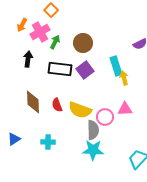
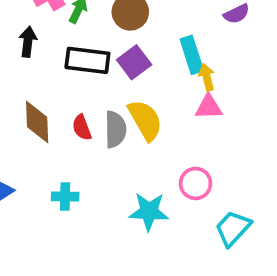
pink triangle: (125, 109) -> (209, 107), moved
yellow semicircle: (80, 110) -> (145, 120), moved, turned -140
pink circle: (105, 117) -> (196, 183), moved
gray semicircle: (93, 130) -> (115, 129), moved

